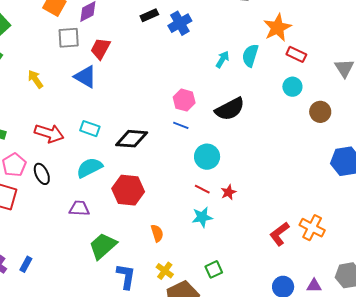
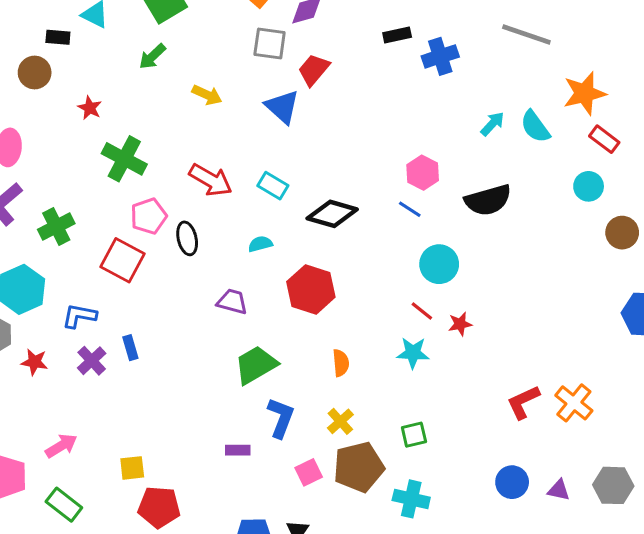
cyan semicircle: (250, 55) -> (535, 127), turned -65
yellow arrow: (35, 79) -> (207, 95), turned 138
cyan semicircle: (89, 168) -> (260, 244), size x0.6
blue rectangle: (26, 264) -> (130, 348), moved, turned -56

